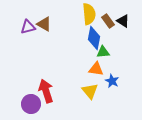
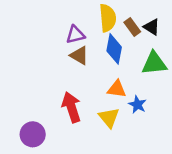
brown triangle: (44, 24) -> (79, 55), moved
purple triangle: (28, 27) -> (75, 35), moved
green triangle: (103, 52) -> (154, 63), moved, size x1.5
red arrow: (46, 91) -> (71, 107), moved

